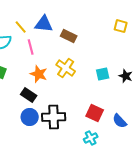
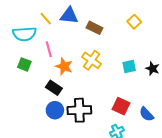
yellow square: (121, 26) -> (134, 22), moved, turned 32
pink line: (31, 47) -> (49, 49), moved

